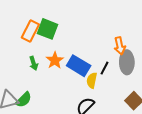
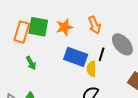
orange arrow: (120, 46) -> (94, 25), moved
orange star: (55, 60) -> (64, 27), moved, turned 30
gray ellipse: (127, 62) -> (122, 44), turned -30

